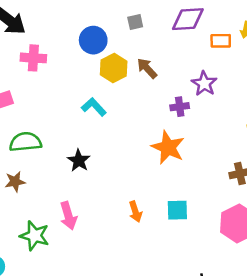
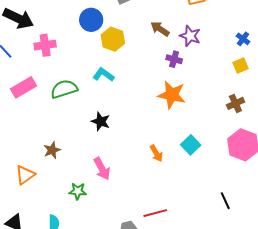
brown arrow: (147, 68) -> (160, 29), moved
purple cross: (180, 107) -> (174, 59), turned 35
green semicircle: (25, 142) -> (64, 89), moved
cyan square: (177, 210) -> (191, 145), turned -30
green star: (35, 236) -> (78, 191), size x0.7

